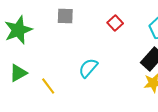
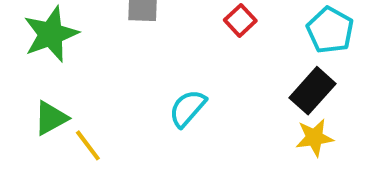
yellow line: (48, 86) -> (88, 145), moved

